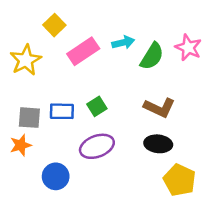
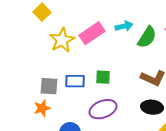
yellow square: (54, 25) -> (42, 12), moved
yellow star: (26, 60) -> (62, 40), moved
green square: (97, 106) -> (103, 77), turned 35

